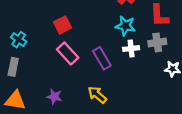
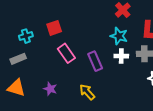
red square: (63, 25) -> (54, 28), moved
cyan cross: (19, 40) -> (26, 36), turned 32
gray rectangle: (13, 67) -> (18, 59), turned 49

